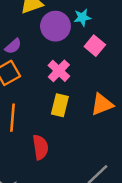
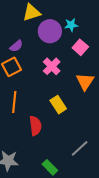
orange triangle: (102, 104) -> (85, 82), moved, turned -36
yellow rectangle: (60, 105) -> (58, 105), moved, turned -48

